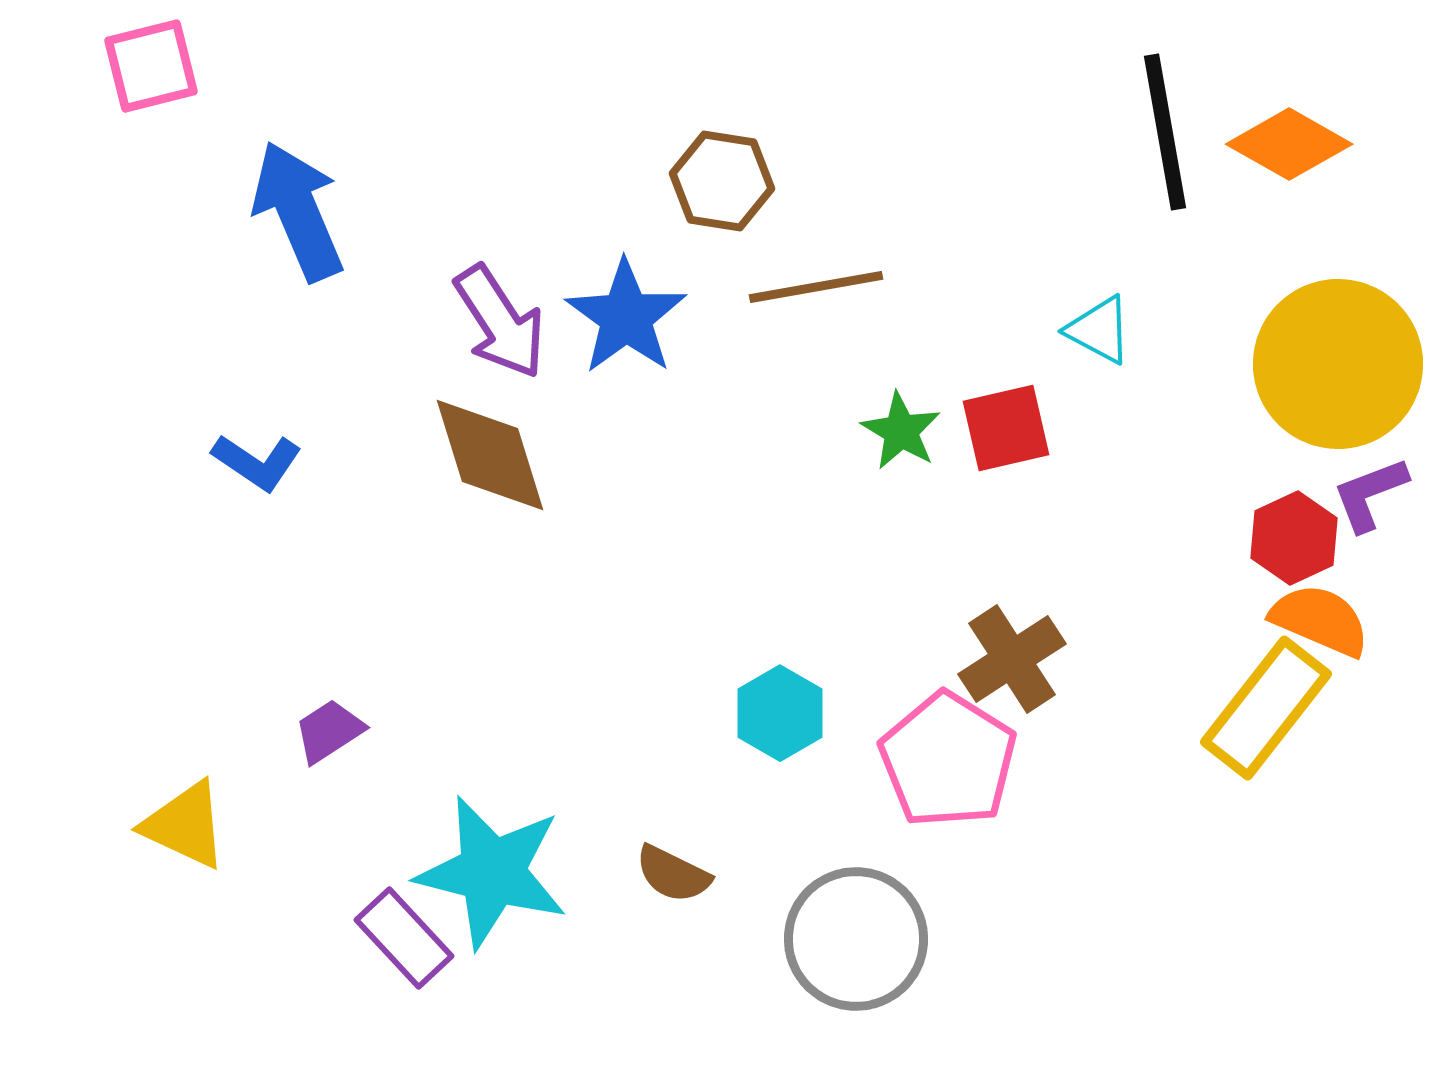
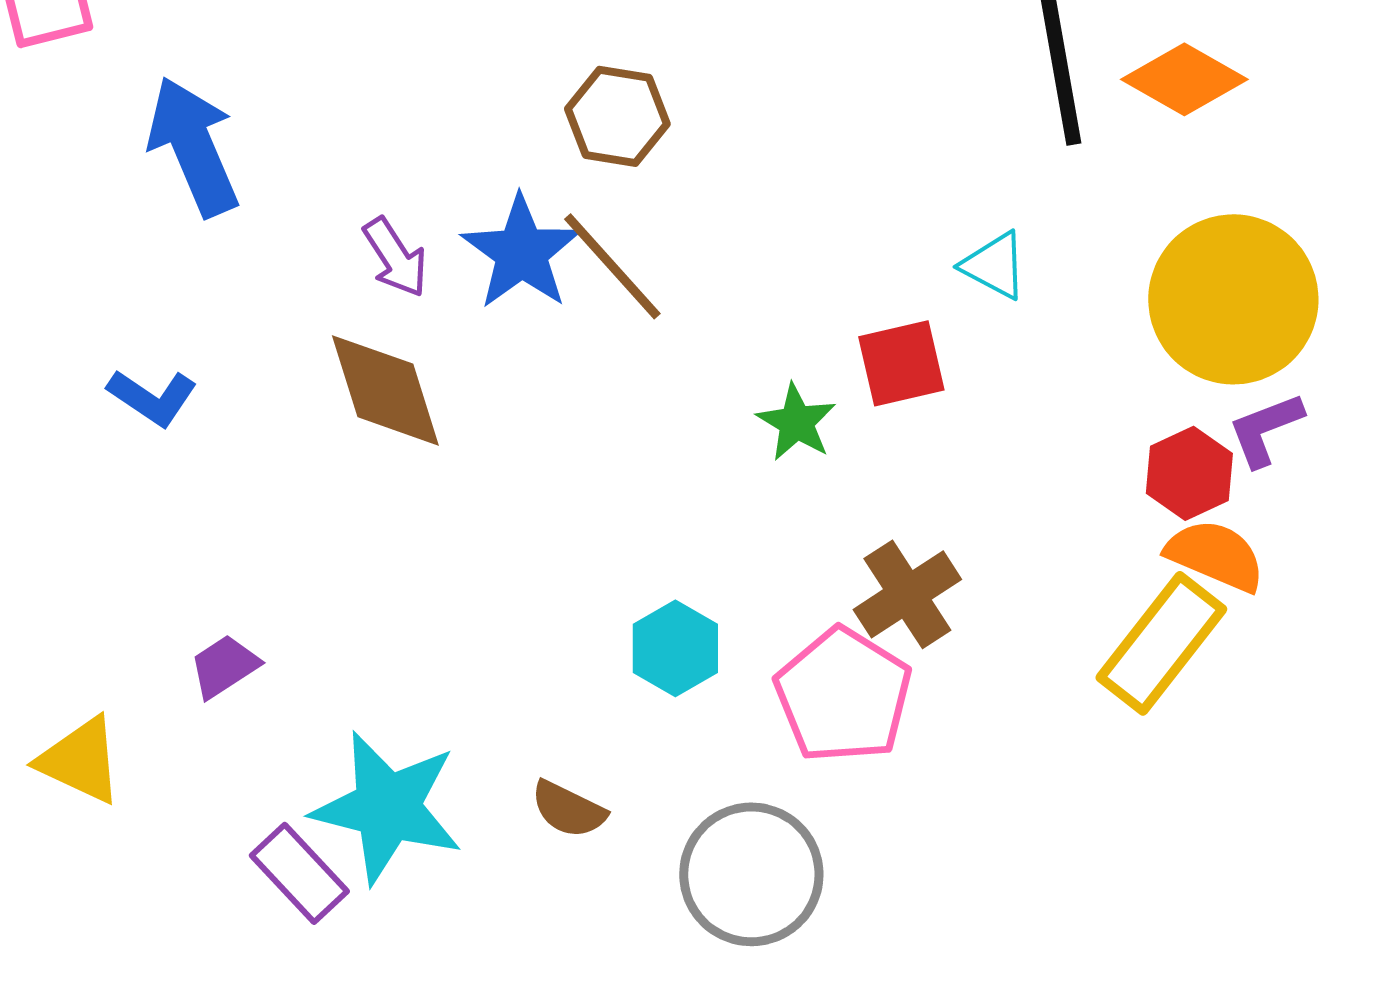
brown line: (816, 287) -> (612, 266), moved, turned 58
purple arrow: (500, 322) -> (395, 257), size x0.7
green star: (901, 431) -> (796, 422), moved

